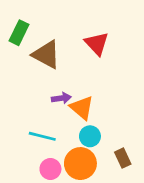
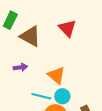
purple arrow: (61, 98) -> (20, 67), moved
cyan line: (42, 136) -> (41, 96), moved

